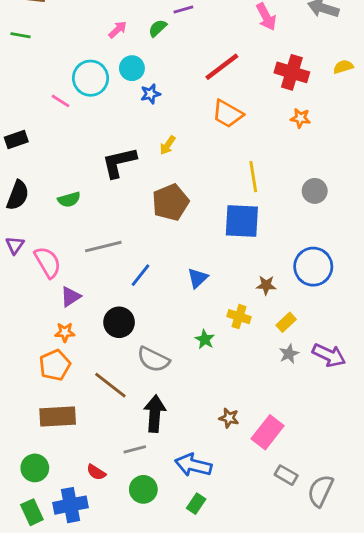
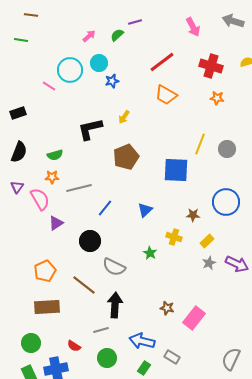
yellow line: (253, 177) -> (200, 144), moved, turned 30
orange star: (65, 332) -> (52, 177), moved
gray rectangle: (286, 475) -> (172, 357), moved

